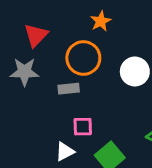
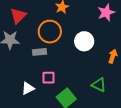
white triangle: (65, 152) -> (28, 88), moved

